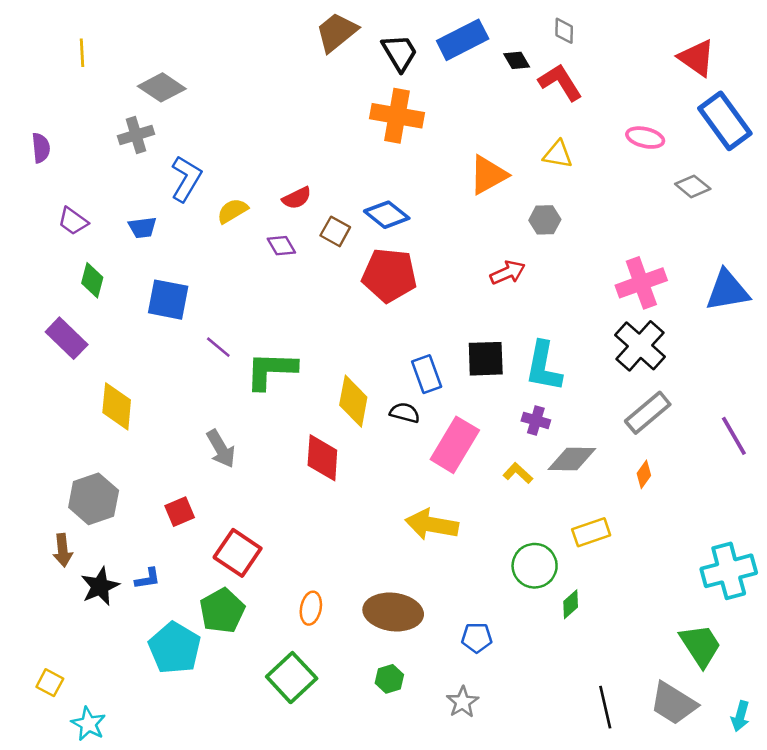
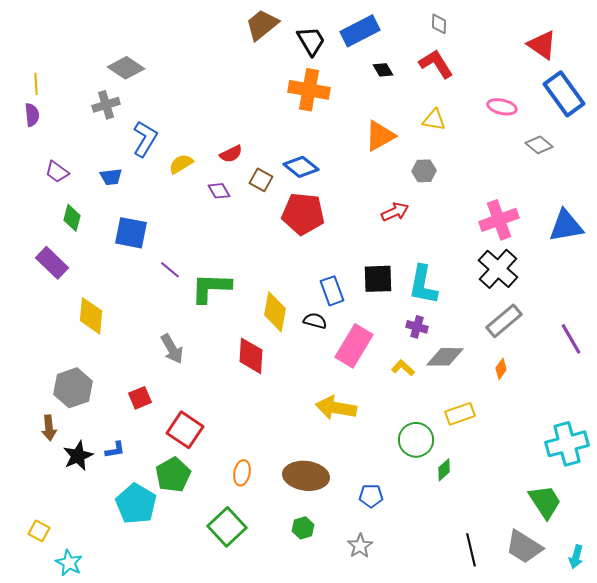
yellow line: (82, 53) -> (36, 84), moved
black diamond: (517, 60) -> (383, 70), moved

